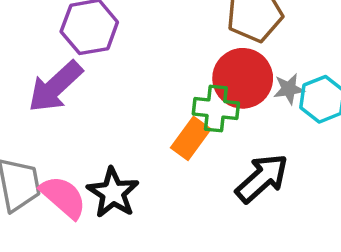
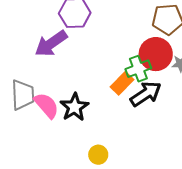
green cross: (216, 108) -> (138, 69), turned -35
black arrow: (262, 178) -> (146, 94), moved

